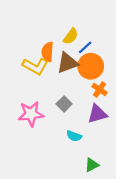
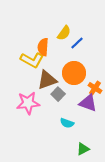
brown triangle: (67, 63) -> (47, 80), moved
orange circle: (91, 66) -> (74, 73), moved
orange cross: (100, 90) -> (95, 88), moved
purple triangle: (97, 114) -> (88, 103), turned 36

